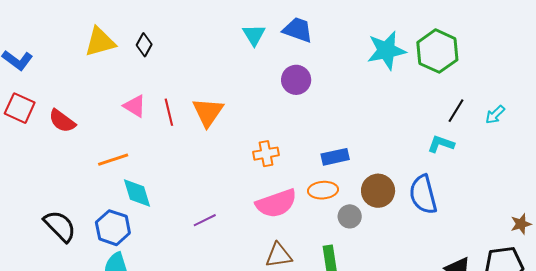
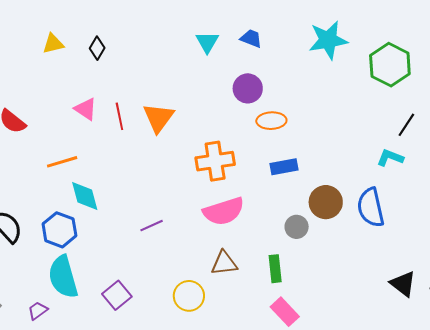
blue trapezoid: (298, 30) -> (251, 38), size x0.7
yellow triangle: (100, 42) -> (53, 44), size x0.7
cyan star: (386, 50) -> (328, 40), moved
orange cross: (266, 154) -> (215, 161), size x1.5
orange ellipse: (323, 190) -> (271, 121), moved

